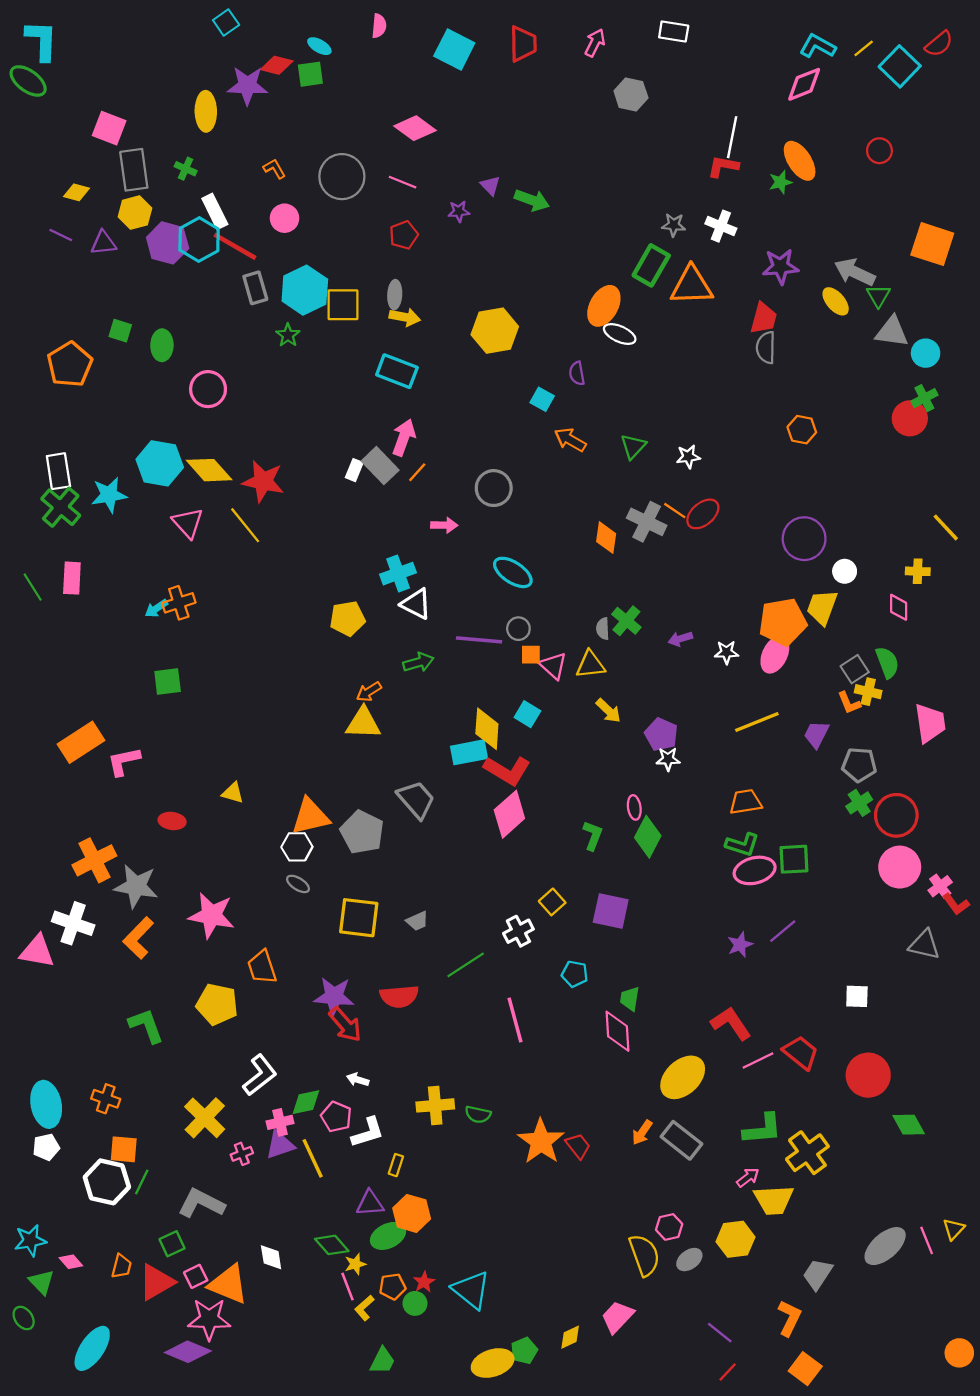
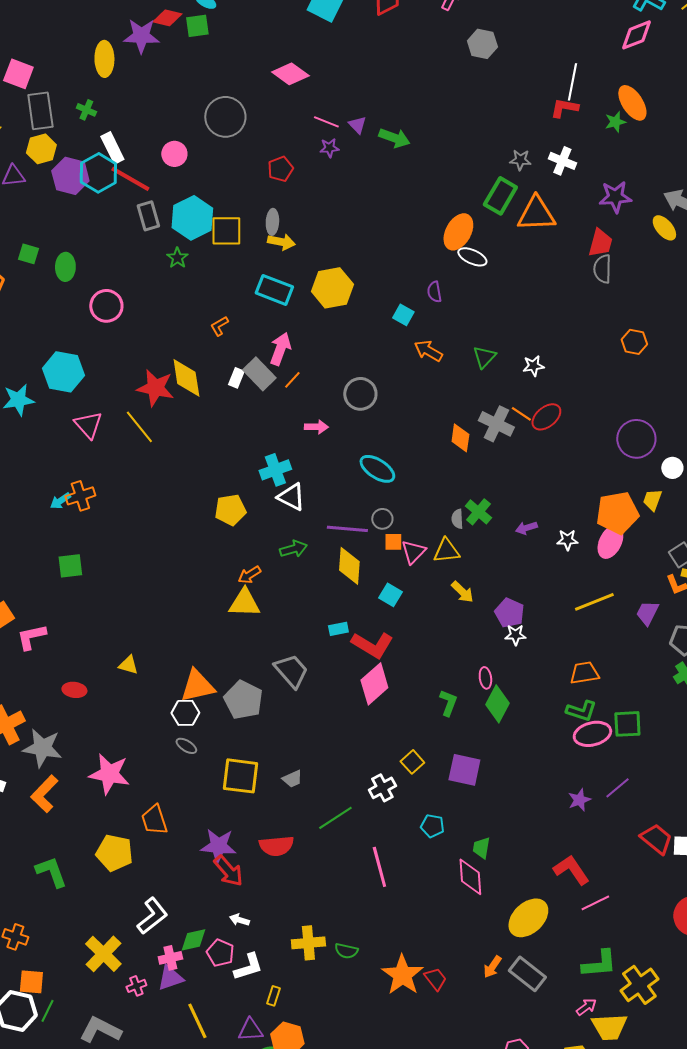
orange L-shape: (274, 169) -> (219, 326), moved, turned -90
pink line: (403, 182) -> (326, 122), moved
yellow hexagon: (495, 331) -> (332, 288), moved
yellow diamond: (209, 470) -> (186, 378), moved, turned 33
yellow trapezoid: (822, 607) -> (652, 500), size x0.7
pink triangle: (553, 666) -> (413, 552), turned 32
yellow diamond: (487, 729) -> (349, 566), moved
cyan rectangle: (469, 752) -> (338, 629), size x0.6
red trapezoid: (801, 1053) -> (656, 839), moved
yellow line: (313, 1158) -> (197, 1021), moved

